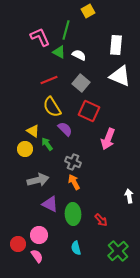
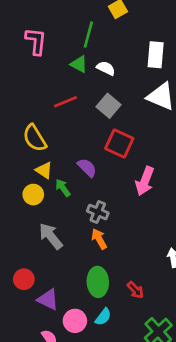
pink L-shape: (40, 37) -> (36, 41), moved, turned 30
yellow semicircle: (52, 107) -> (35, 138), moved
gray arrow: (38, 180) -> (51, 236), turned -115
purple triangle: (50, 204) -> (48, 299), moved
pink circle: (39, 235) -> (75, 321), moved
red circle: (18, 244) -> (24, 279), moved
cyan semicircle: (76, 248) -> (103, 317), moved, turned -128

